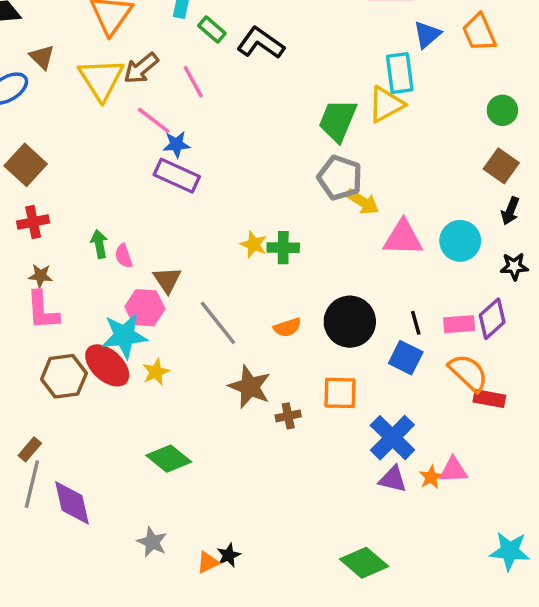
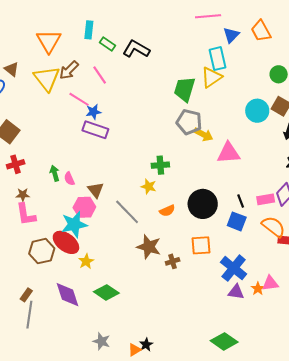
cyan circle: (460, 241) -> (257, 111), moved
yellow star: (254, 244) -> (149, 186), moved
yellow star: (156, 372) -> (86, 261), moved
purple diamond: (72, 503) -> (67, 295), moved

